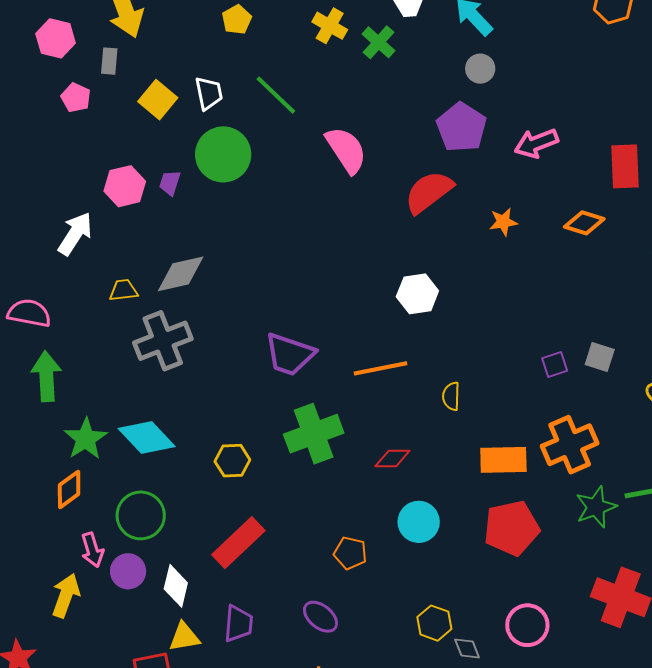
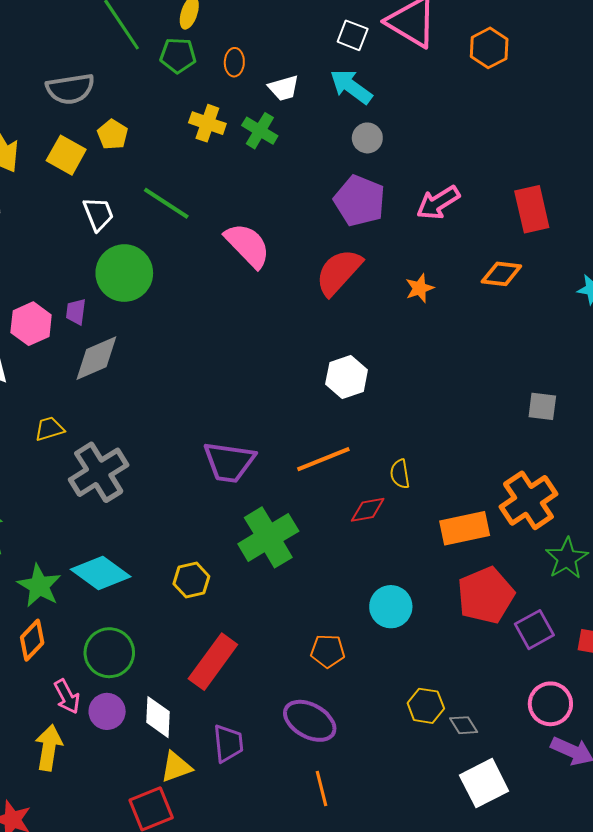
yellow square: (158, 100) -> (66, 155), moved
gray diamond: (181, 274) -> (96, 358), moved
purple square: (555, 364) -> (534, 630), moved, size x1.4
red diamond: (392, 459) -> (368, 510), moved
purple ellipse: (320, 617) -> (310, 721), size x1.4
pink circle: (527, 625) -> (550, 704), moved

